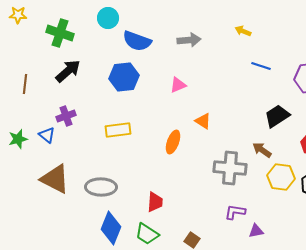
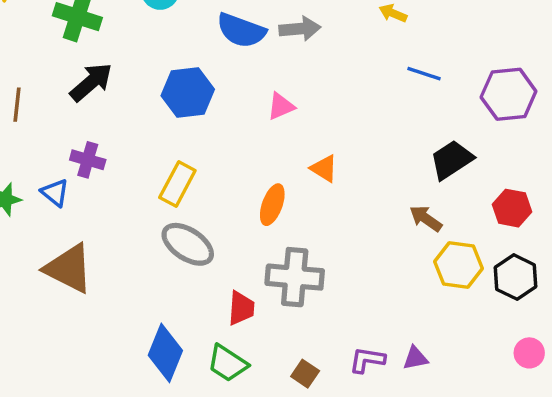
blue semicircle: (137, 41) -> (241, 30), moved
purple cross: (66, 116) -> (88, 160), turned 36
yellow rectangle: (118, 130) -> (177, 184), turned -55
gray cross: (230, 168) -> (295, 277), moved
gray ellipse: (101, 187) -> (188, 244), moved, turned 32
purple L-shape: (235, 212) -> (367, 360), moved

